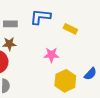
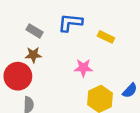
gray rectangle: (10, 24) -> (35, 31), turned 32

